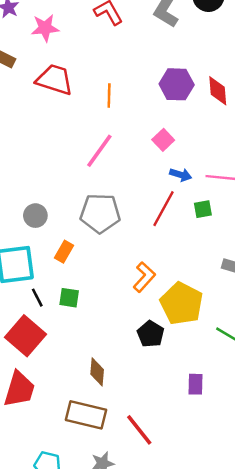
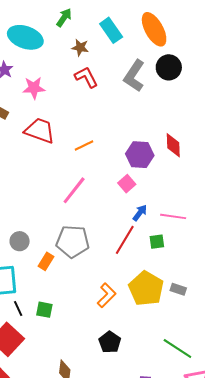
purple hexagon: (177, 84) -> (140, 155), moved
orange line: (109, 96) -> (84, 145), turned 60
blue arrow: (181, 175) -> (140, 213), turned -72
orange rectangle: (64, 252) -> (46, 261), moved
yellow pentagon: (182, 304) -> (146, 289), moved

